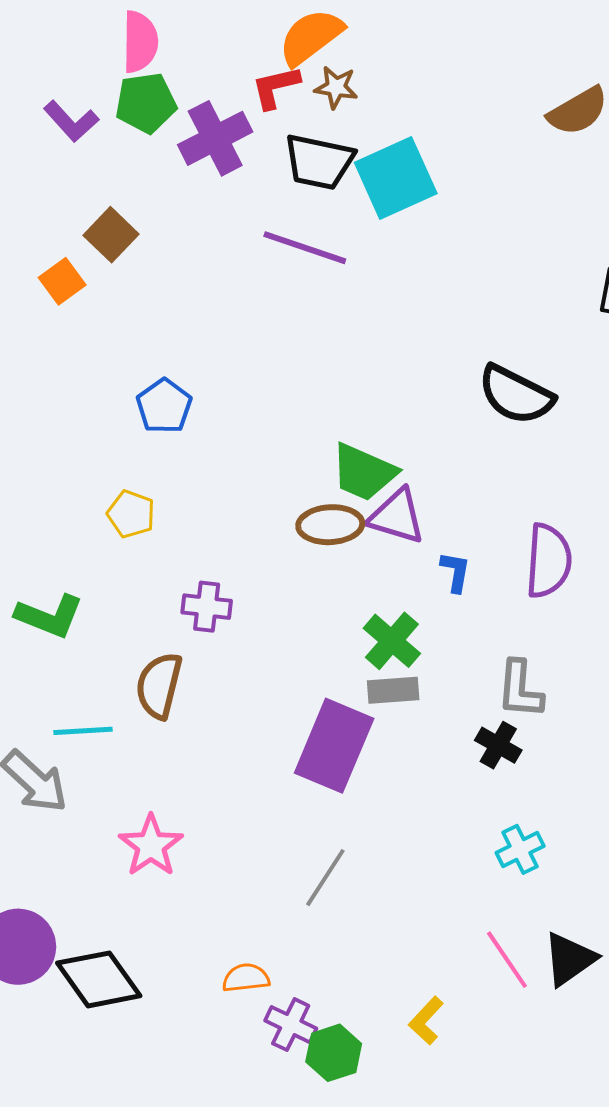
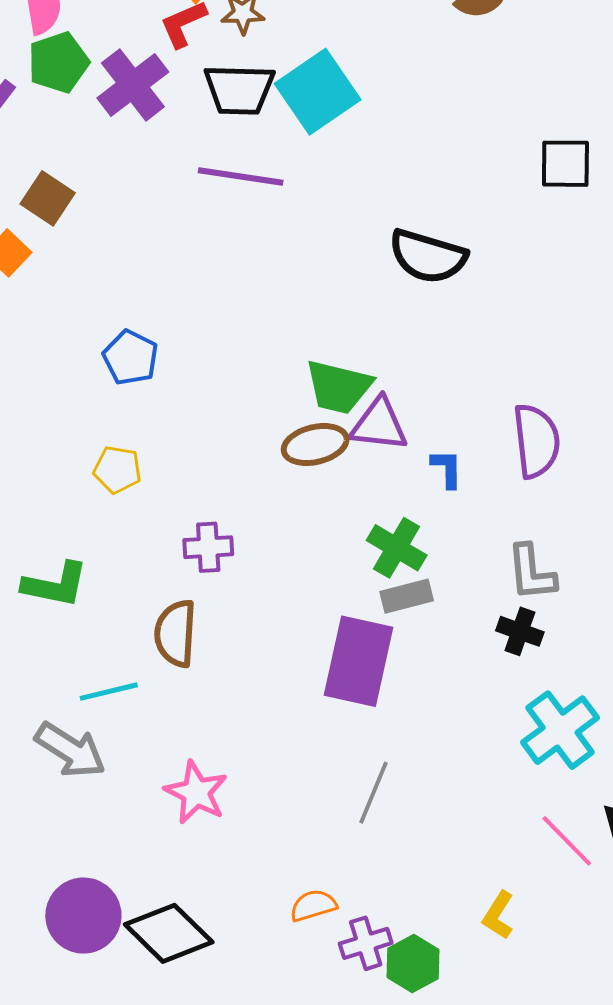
black semicircle: (516, 395) -> (428, 256), moved
cyan cross: (520, 849) -> (560, 730), size x1.6
purple cross: (291, 1025) -> (366, 943), turned -33

